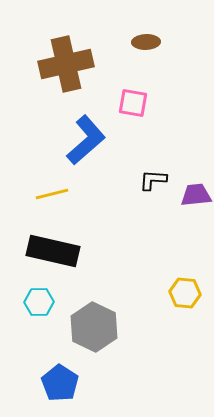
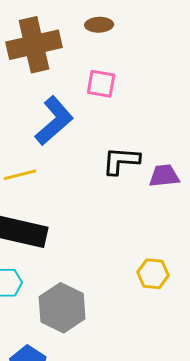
brown ellipse: (146, 42) -> (99, 25), moved
black L-shape: (153, 180) -> (121, 161), size x1.4

